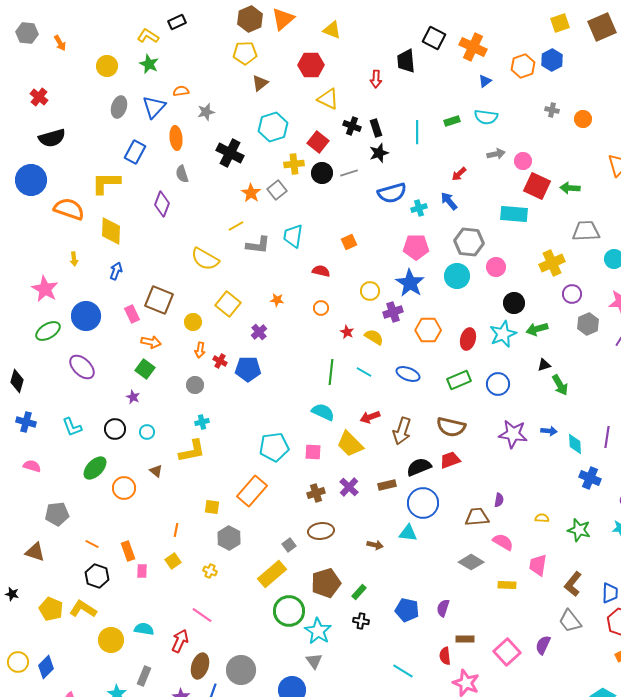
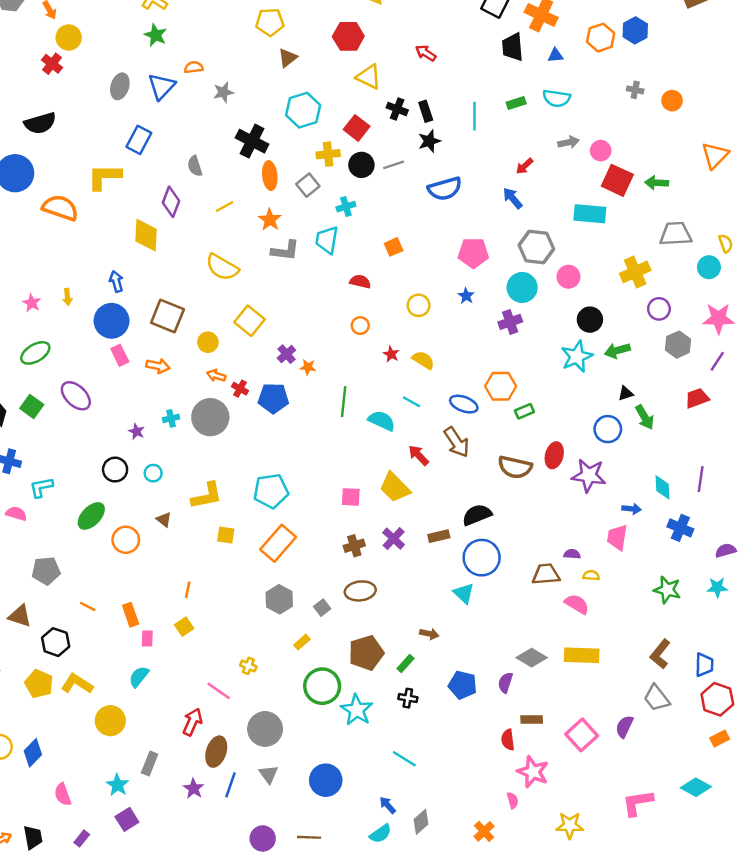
black trapezoid: (406, 61) -> (513, 47), moved
yellow circle: (107, 66) -> (69, 38), moved
red arrow: (376, 79) -> (426, 53), turned 120
blue triangle: (485, 81) -> (555, 55), turned 32
red cross: (39, 97) -> (52, 64), moved
orange ellipse: (176, 138) -> (270, 176), moved
orange star: (251, 193) -> (270, 220), moved
cyan cross: (419, 208) -> (346, 207), moved
yellow line: (236, 226) -> (225, 207), moved
yellow diamond: (111, 231) -> (146, 235), moved
yellow arrow: (74, 259) -> (67, 297), moved
blue arrow: (116, 271) -> (116, 282), turned -36
blue star: (410, 283) -> (466, 296), size x0.5
pink star: (45, 289) -> (32, 303), size x0.6
orange star: (277, 300) -> (308, 367), moved
purple cross: (393, 312) -> (510, 322), moved
pink rectangle: (132, 314) -> (120, 355), moved
blue circle: (86, 316) -> (112, 321), moved
orange hexagon: (428, 330) -> (501, 386), moved
red ellipse: (468, 339) -> (554, 455), moved
orange arrow: (200, 350) -> (216, 376), turned 98
green square: (145, 369) -> (32, 406), moved
green line: (331, 372) -> (344, 402), moved
green rectangle: (459, 380) -> (524, 411), size x0.7
blue circle: (498, 384) -> (608, 429), moved
gray circle: (195, 385) -> (210, 417), size x1.8
cyan semicircle: (323, 412) -> (382, 421), moved
red arrow: (370, 417) -> (419, 455), turned 66
cyan cross: (202, 422) -> (171, 418), moved
cyan L-shape: (72, 427) -> (41, 487), moved, turned 100
brown arrow: (402, 431) -> (457, 442), moved, turned -52
blue arrow: (549, 431) -> (632, 509), moved
cyan pentagon: (274, 447) -> (271, 491), moved
red trapezoid: (450, 460) -> (697, 398), moved
purple semicircle: (499, 500) -> (572, 554), turned -96
yellow square: (212, 507) -> (226, 535), moved
yellow semicircle: (542, 518) -> (591, 575), moved
cyan triangle: (408, 533) -> (464, 593), turned 36
gray hexagon: (229, 538) -> (279, 599), moved
brown arrow: (375, 545) -> (429, 634), moved
gray diamond: (471, 562) -> (532, 658), moved
pink trapezoid: (538, 565) -> (617, 537), moved
yellow cross: (210, 571) -> (248, 666), moved
yellow rectangle: (272, 574) -> (302, 642), size x0.5
black hexagon: (97, 576) -> (56, 642), moved
yellow rectangle: (507, 585) -> (582, 655), size x1.6
cyan semicircle: (144, 629) -> (139, 677), moved, turned -60
gray triangle: (314, 661) -> (269, 774), moved
gray circle: (241, 670) -> (265, 729), moved
cyan line: (403, 671) -> (404, 759), moved

